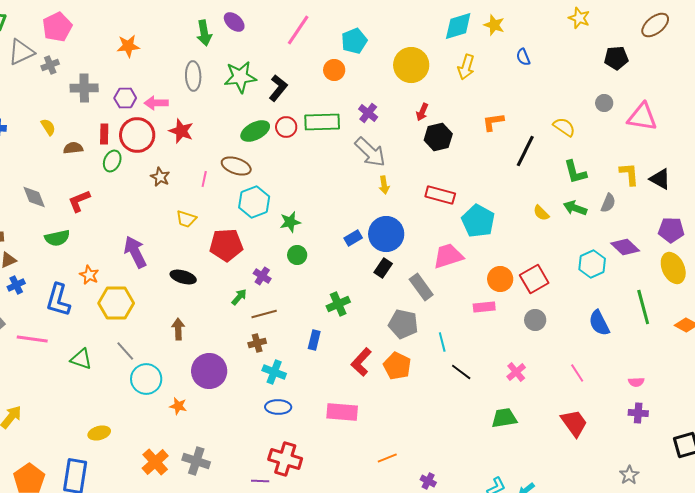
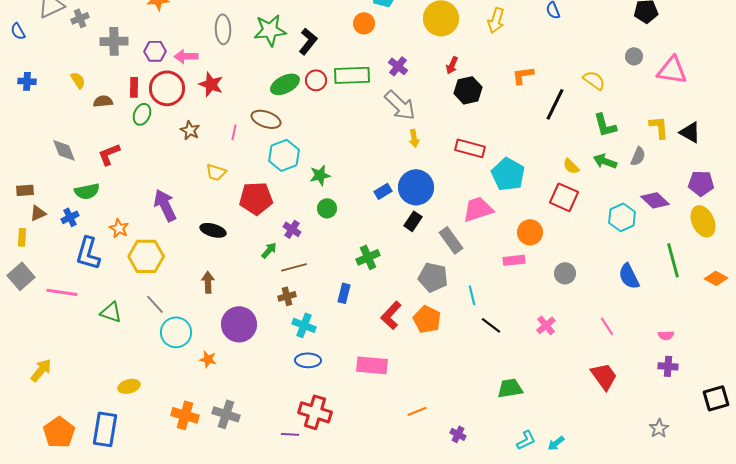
red square: (534, 279) -> (564, 197), moved, turned -36
blue cross: (16, 285) -> (70, 217), moved
green trapezoid: (504, 418) -> (510, 388), moved
orange cross: (155, 462) -> (185, 415), turned -32

